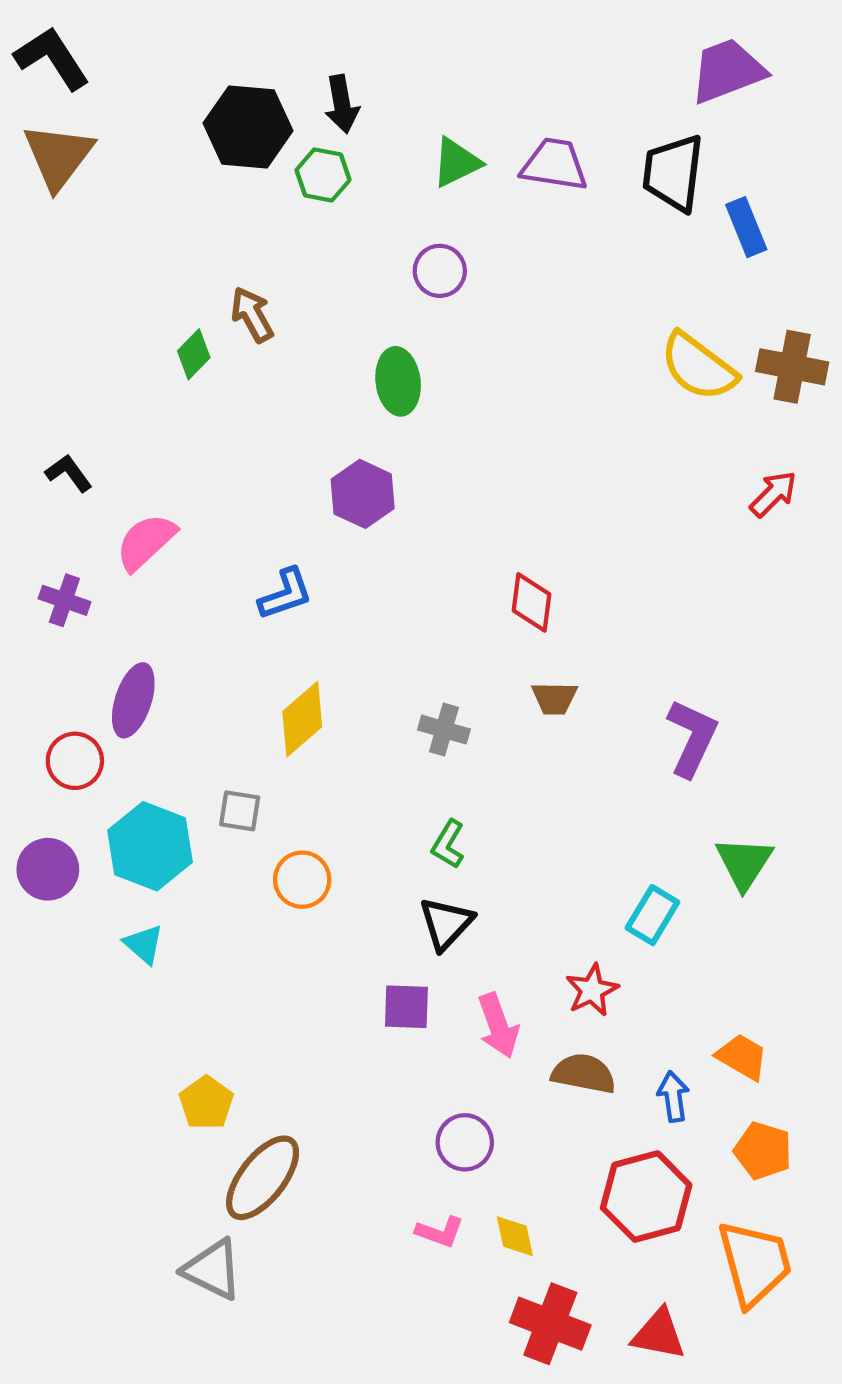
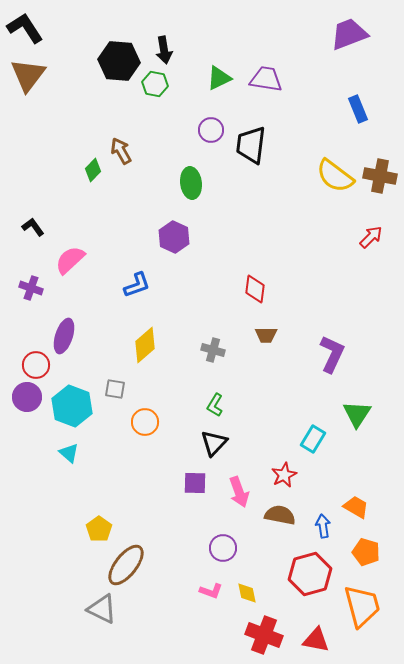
black trapezoid: (673, 173) -> (251, 145), moved
purple circle: (48, 869) -> (27, 397), moved

